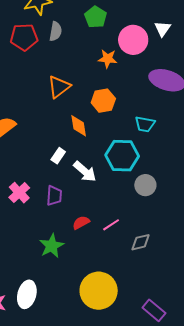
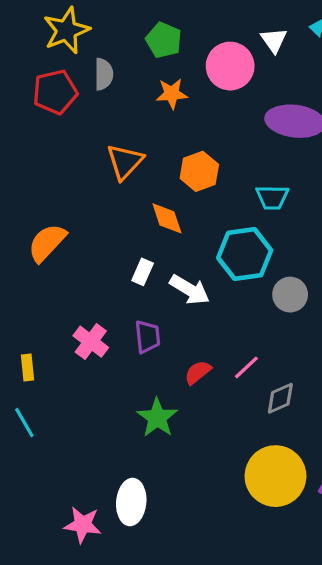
orange star: (108, 59) -> (172, 94), moved
gray diamond: (141, 242) -> (280, 398), moved
yellow circle: (99, 291) -> (275, 476), moved

